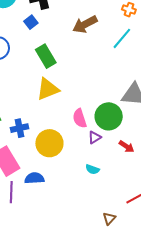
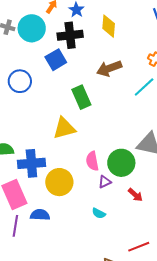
blue square: (31, 22) -> (56, 60), size x1.5
green rectangle: (46, 56) -> (81, 97), moved
blue cross: (20, 128) -> (31, 163), size x1.5

